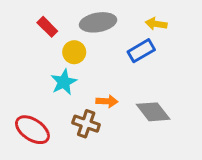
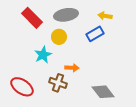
red rectangle: (47, 27) -> (32, 18), size x1.5
yellow circle: (74, 52) -> (59, 37), moved
gray diamond: (153, 112) -> (103, 92), moved

